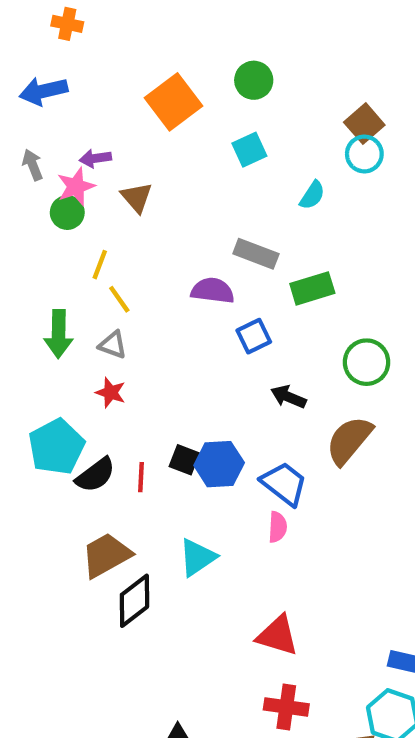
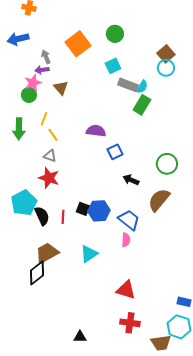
gray arrow: (33, 165) -> (46, 57), moved
gray rectangle: (256, 254) -> (128, 85), moved
green rectangle: (312, 288) -> (142, 105), moved, turned -42
green arrow: (59, 334) -> (19, 129), moved
red star: (111, 393) -> (49, 178), size x1.5
black semicircle: (95, 475) -> (42, 216), turned -78
black diamond: (134, 601) -> (37, 273), moved

